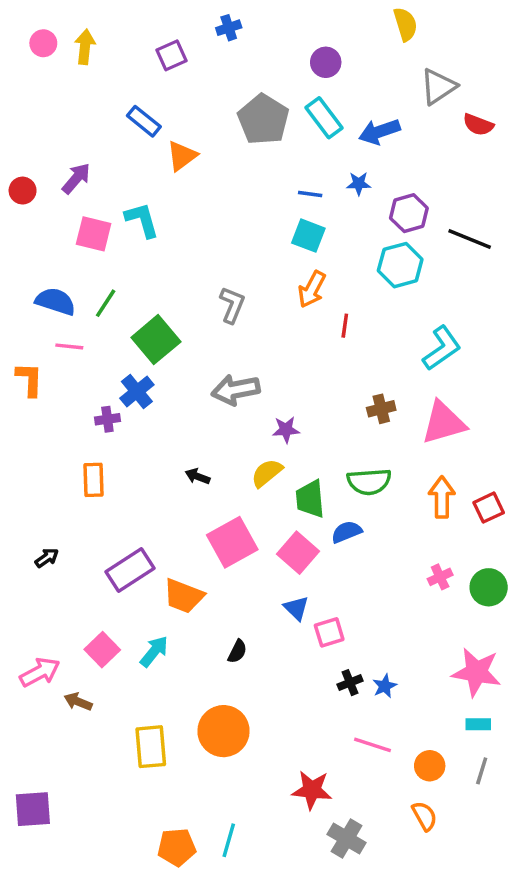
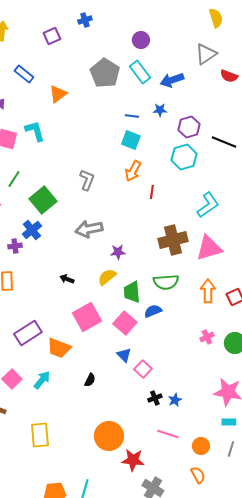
yellow semicircle: (405, 24) -> (216, 18), moved
blue rectangle: (144, 121) -> (24, 74), moved
brown cross: (381, 409) -> (173, 240), size x1.8
pink square: (329, 632) -> (143, 369), turned -30
orange circle: (224, 731) -> (109, 436), moved

